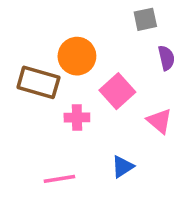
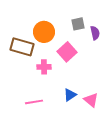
gray square: (145, 19) -> (78, 24), moved
pink triangle: (159, 121) -> (91, 100), moved

